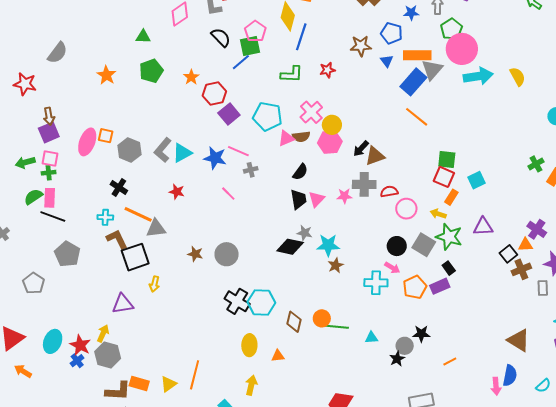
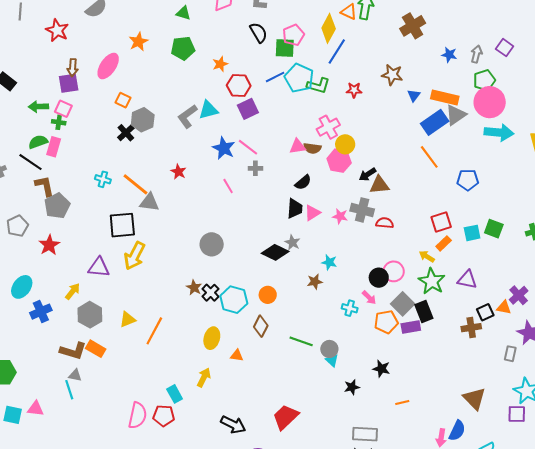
blue pentagon: (391, 33) -> (468, 180), moved, turned -30
blue line: (241, 62) -> (275, 77), moved
cyan pentagon: (267, 116) -> (299, 78), moved
pink ellipse: (87, 142) -> (108, 66), moved
gray L-shape: (163, 150) -> (187, 116), moved
cyan triangle: (182, 153) -> (208, 110), moved
green square: (447, 159) -> (494, 229), moved
red square: (444, 177) -> (441, 222), turned 35
black cross: (119, 188) -> (126, 133), moved
pink circle: (406, 209) -> (394, 271), moved
black line: (53, 217) -> (30, 162), moved
brown L-shape: (117, 239) -> (45, 186), moved
cyan star: (328, 245) -> (329, 262), moved, size x0.7
gray square: (424, 245) -> (403, 304), moved
brown star: (195, 254) -> (194, 288), moved
black rectangle: (449, 268) -> (424, 312), size x1.5
brown cross: (521, 269) -> (471, 328), moved
cyan cross: (376, 283) -> (350, 308), size x0.7
yellow arrow: (155, 284) -> (135, 256), size x1.8
black cross: (237, 301) -> (211, 293), size x0.7
orange circle: (322, 318) -> (268, 295), moved
cyan triangle: (371, 338) -> (332, 360), turned 32
red star: (80, 345) -> (49, 245), moved
gray circle: (405, 346) -> (329, 349), moved
gray hexagon: (108, 355) -> (90, 315), moved
blue cross: (77, 361) -> (41, 312), size x1.5
orange line: (195, 375) -> (154, 331), moved
yellow triangle: (168, 384) -> (128, 319), moved

